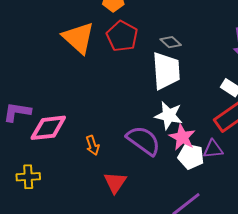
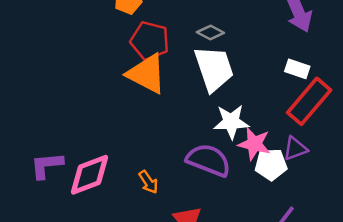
orange triangle: (79, 38) -> (147, 74), moved

